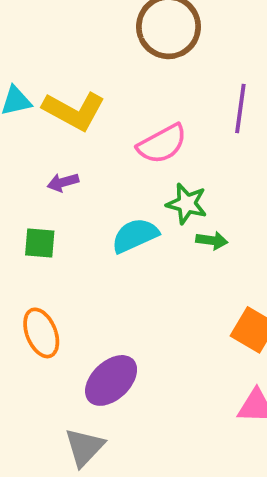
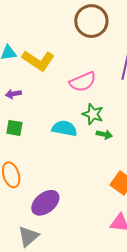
purple arrow: (63, 182) -> (13, 94), moved
cyan semicircle: (135, 235) -> (64, 128), turned 30

